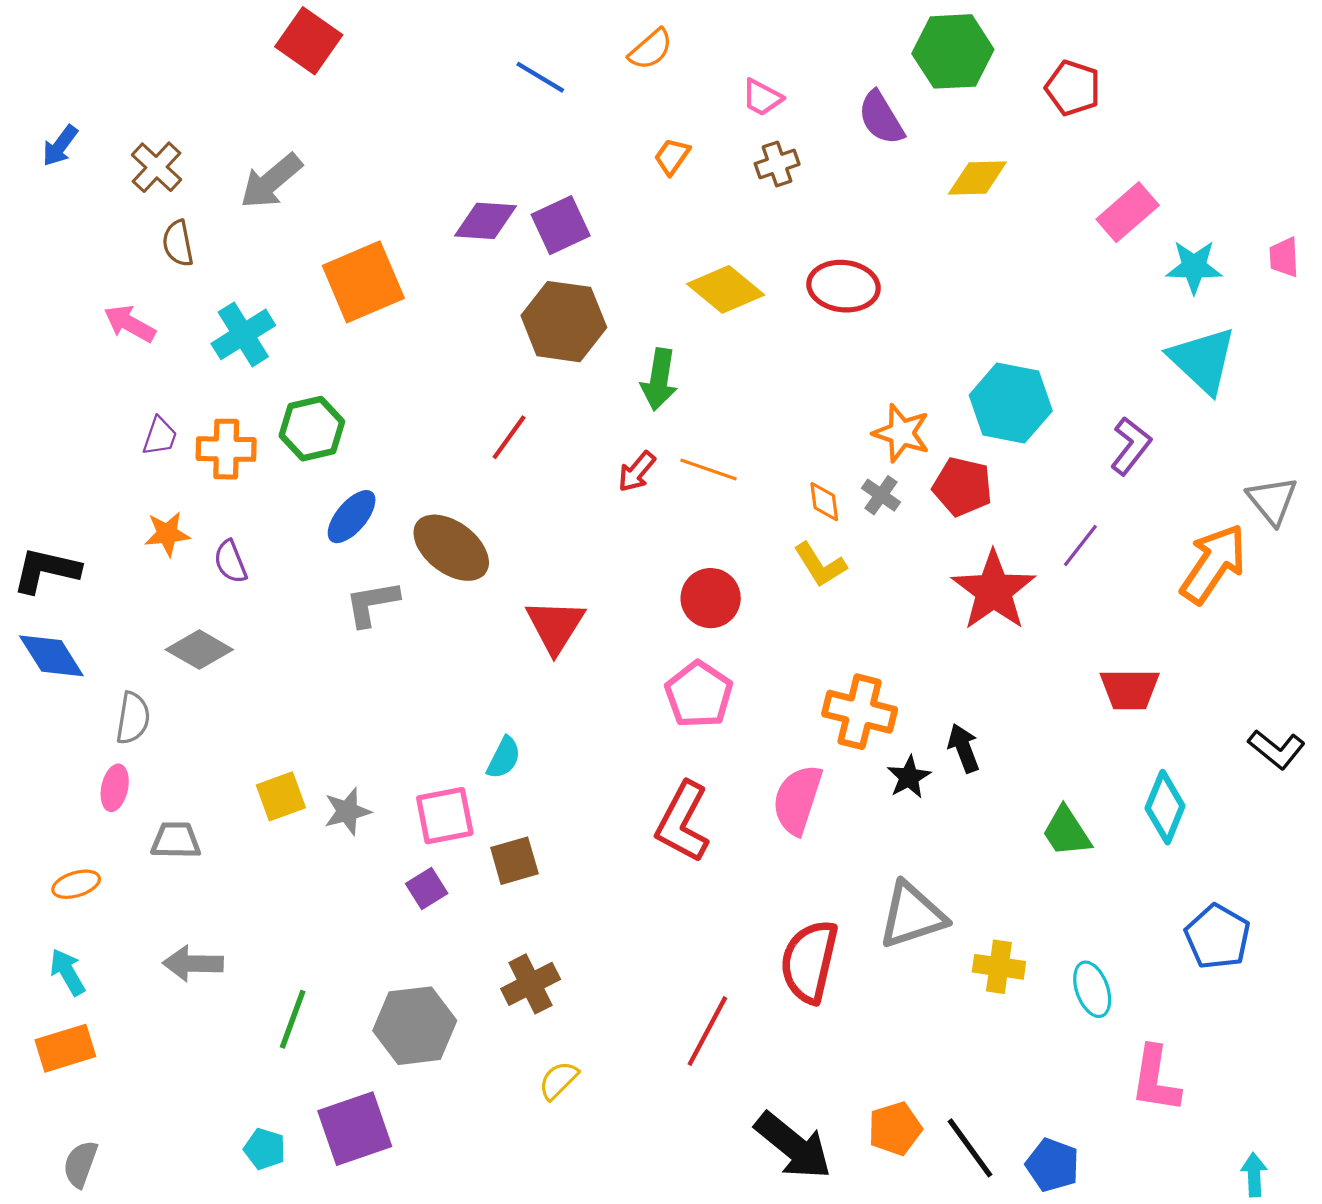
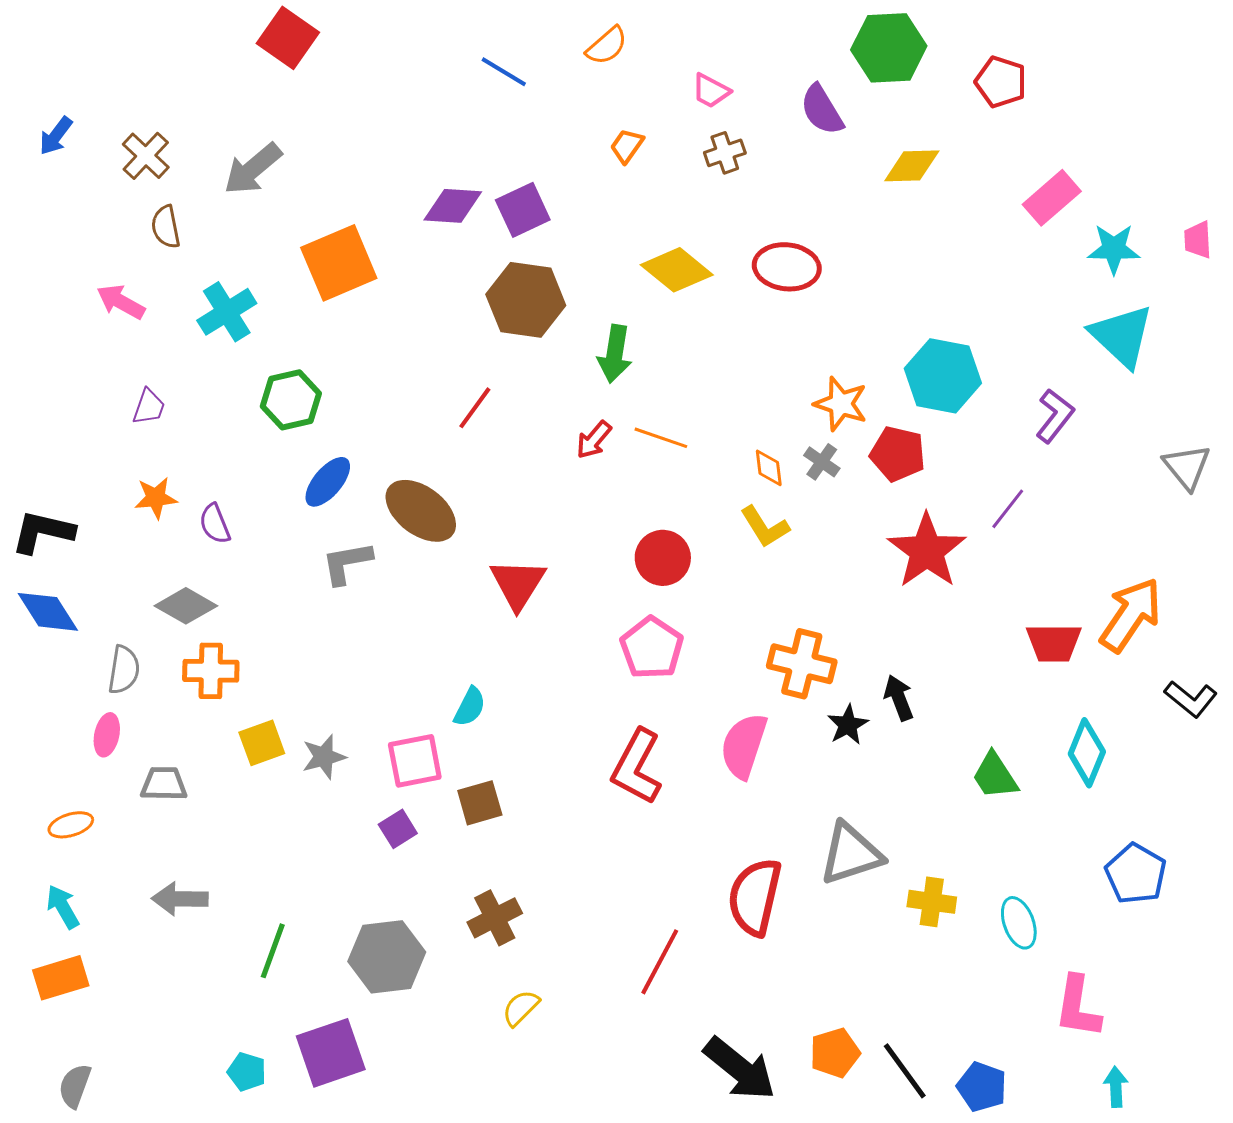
orange cross: (226, 449) -> (211, 671), moved
orange arrow: (1213, 564) -> (1131, 615), moved
cyan arrow: (1254, 1175) -> (1116, 1087), moved

